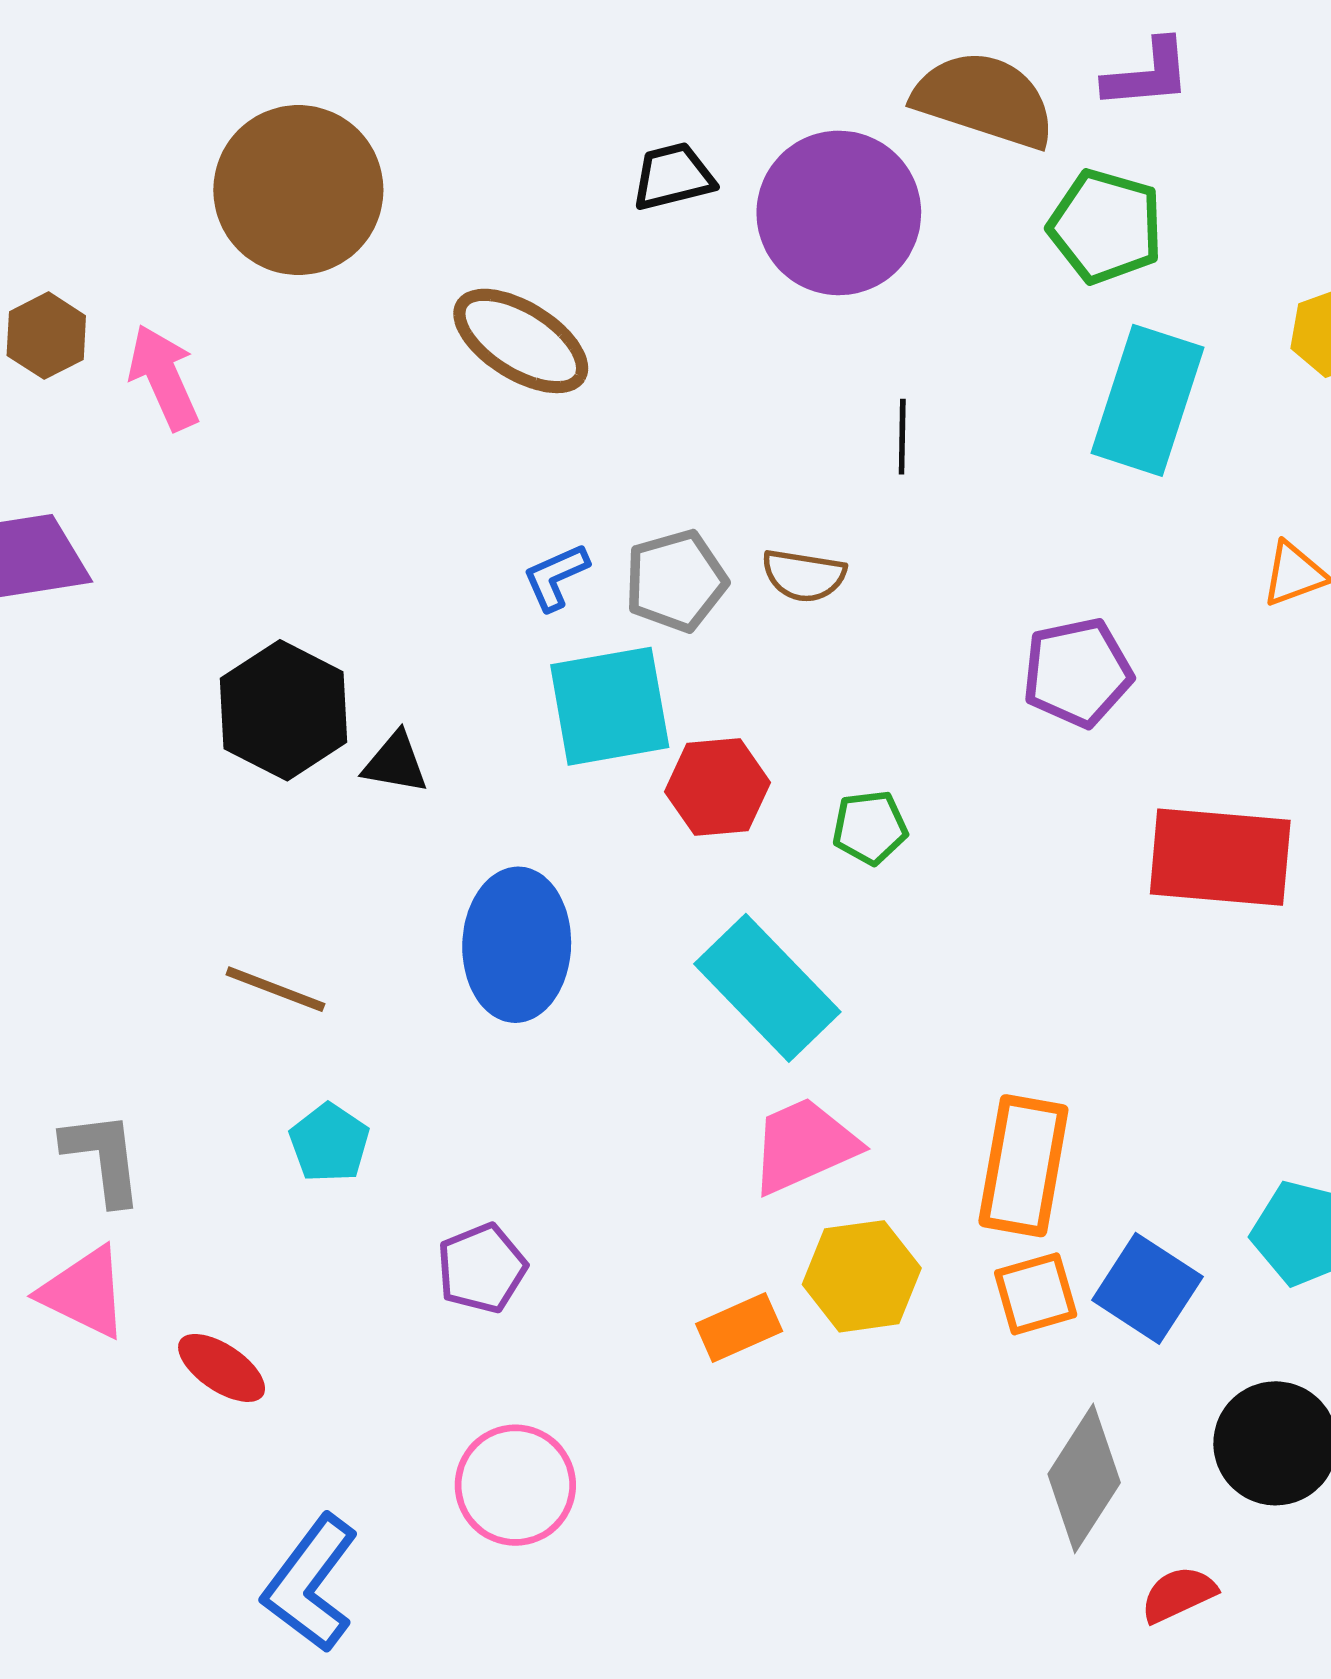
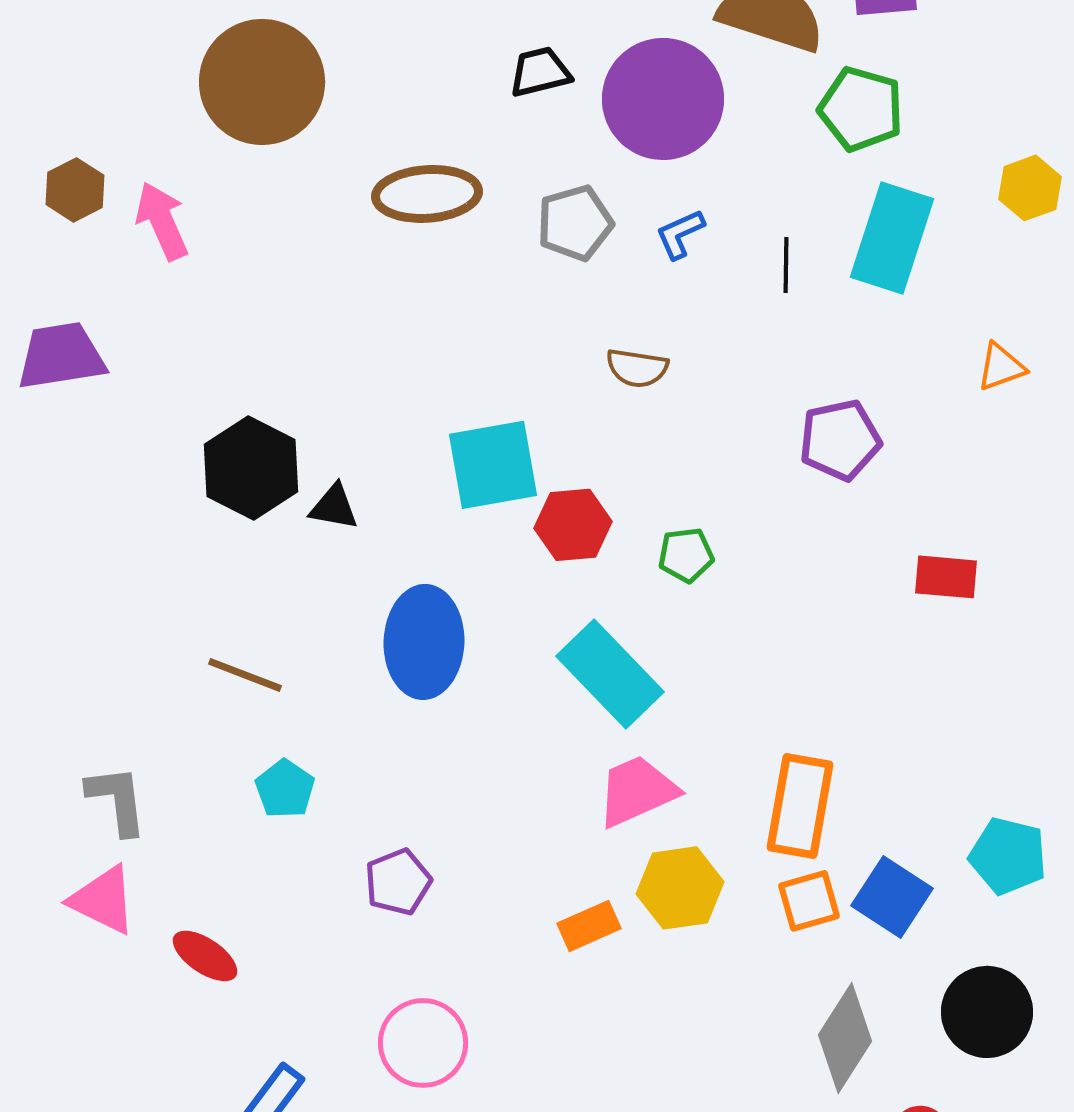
brown ellipse: (521, 341) -> (427, 194), turned -36
black line: (902, 437) -> (786, 265), moved
blue L-shape: (556, 577) -> (680, 234), moved
gray pentagon: (676, 581) -> (575, 223), moved
red rectangle: (1220, 857) -> (946, 577), size x0.6

